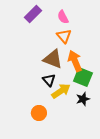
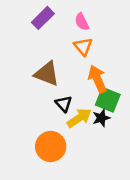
brown triangle: (53, 59) -> (47, 74), moved
black star: (83, 99) -> (101, 118), moved
orange circle: (39, 113) -> (51, 146), size x1.5

